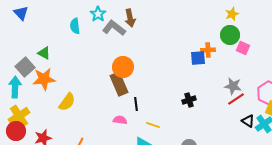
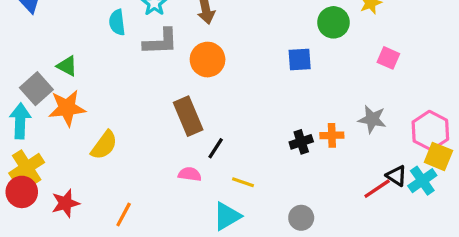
gray L-shape: (114, 28) -> (161, 42), moved, turned 140
green circle: (230, 35) -> (333, 22), moved
orange cross: (208, 50) -> (332, 135), moved
blue square: (198, 58) -> (300, 60), moved
orange circle: (123, 67) -> (208, 60), moved
red line: (236, 99) -> (377, 189), moved
black line: (136, 104) -> (216, 148), turned 40

